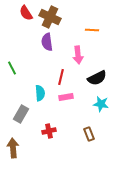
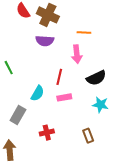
orange line: (92, 30) -> (84, 32), moved
purple semicircle: (47, 42) -> (45, 41), turned -78
cyan semicircle: (40, 93) -> (38, 93), turned 35

